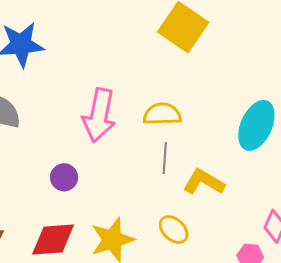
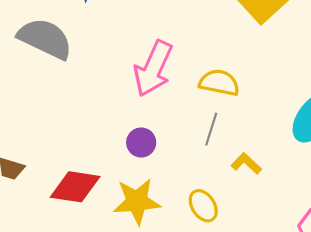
purple circle: (64, 177) -> (141, 143), moved
yellow L-shape: (204, 182) -> (246, 163), size x0.7

